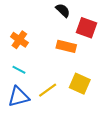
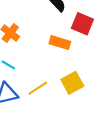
yellow square: (80, 84) -> (72, 83), turned 35

